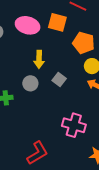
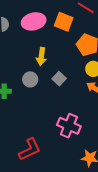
pink ellipse: (28, 25) -> (34, 21), turned -35

